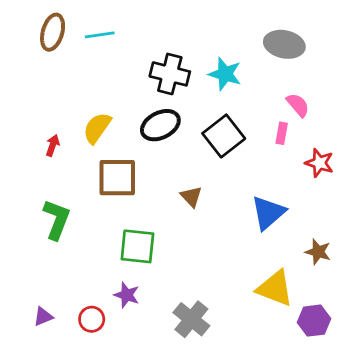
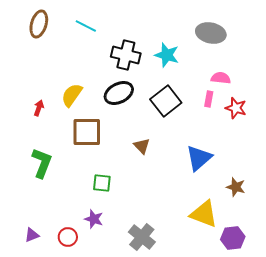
cyan line: (100, 35) -> (86, 26), moved, turned 35
pink semicircle: (298, 105) -> (221, 78), turned -42
red star: (319, 163) -> (236, 108), moved
green square: (137, 246) -> (102, 183), size x0.7

